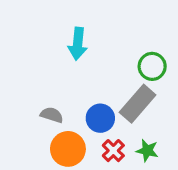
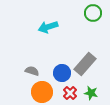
cyan arrow: (78, 44) -> (48, 27), turned 66
green circle: (152, 66) -> (93, 13), moved

